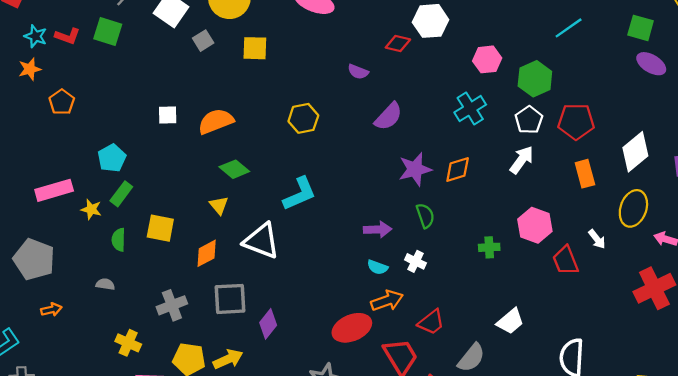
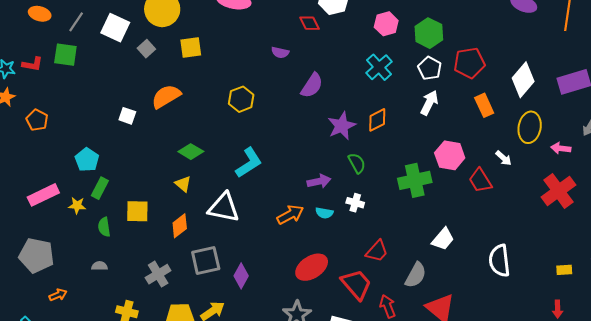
red diamond: (398, 44) -> (309, 23), turned 60
white square: (168, 115) -> (127, 116), turned 30
orange semicircle: (216, 121) -> (166, 96), moved
green cross: (489, 247) -> (415, 180), size x1.8
orange arrow: (387, 301) -> (290, 215), moved

